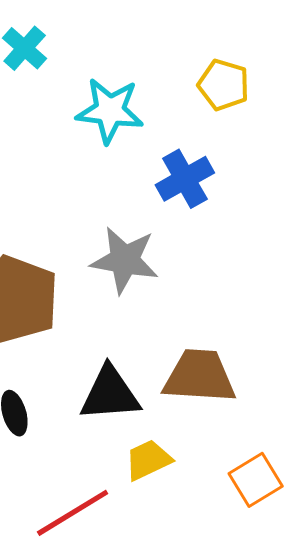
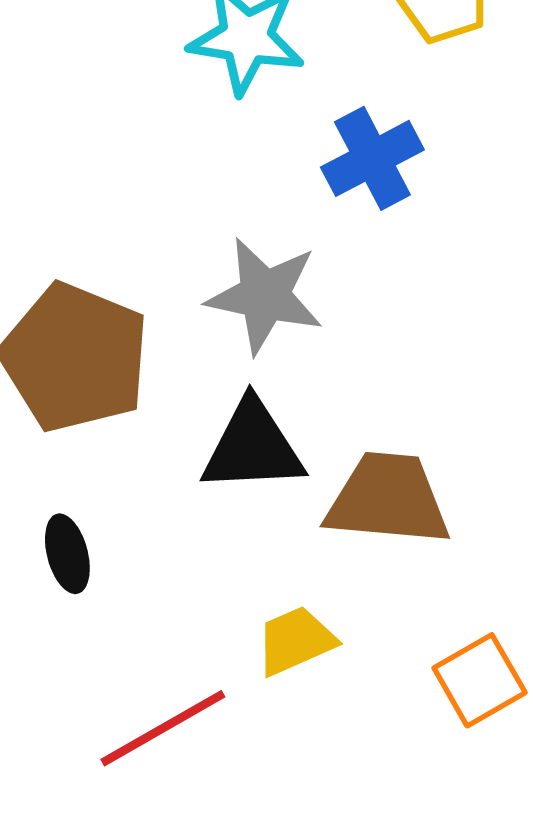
black triangle: (110, 394) -> (253, 447), moved

